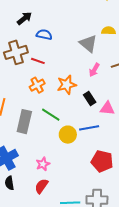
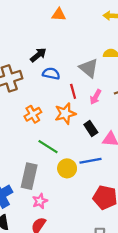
black arrow: (24, 18) -> (38, 55), moved
blue semicircle: (44, 35) -> (51, 74), moved
red line: (38, 61) -> (73, 91), moved, turned 56
gray rectangle: (24, 122) -> (29, 176), moved

